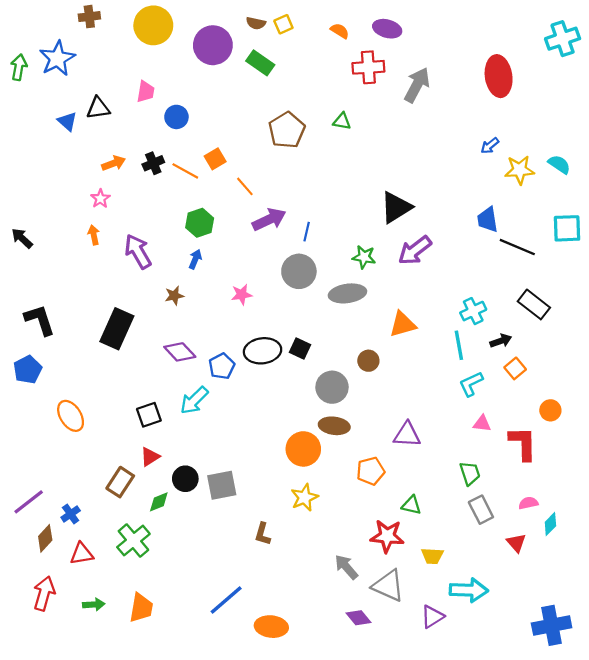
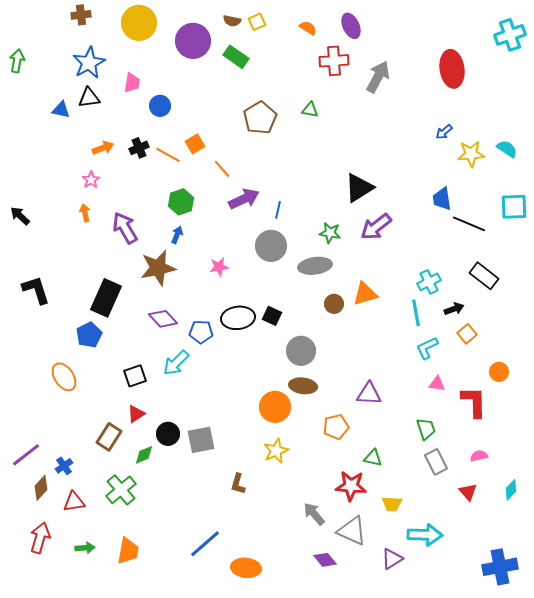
purple ellipse: (387, 29) -> (351, 26), turned 50
blue star: (57, 58) -> (89, 63), moved
blue triangle: (67, 121) -> (61, 110), turned -30
brown star: (174, 296) -> (158, 268), size x2.0
brown circle: (368, 361) -> (334, 304), moved
blue pentagon: (222, 366) -> (201, 332), turned 30
blue pentagon: (28, 370) -> (89, 335), moved
cyan diamond: (550, 524) -> (511, 490), moved

